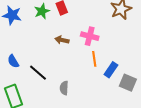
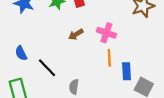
brown arrow: (62, 40) -> (76, 34), turned -48
blue rectangle: (111, 70) -> (127, 71), turned -42

